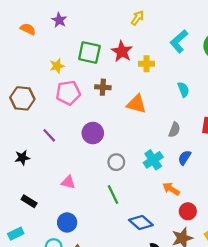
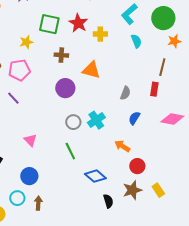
yellow star: (57, 66) -> (26, 42), moved
cyan semicircle: (183, 89) -> (136, 41), moved
pink pentagon: (68, 93) -> (19, 70), moved
purple circle: (93, 133) -> (65, 88), moved
cyan cross: (153, 160) -> (96, 120), moved
pink triangle: (68, 182) -> (30, 140), turned 32

